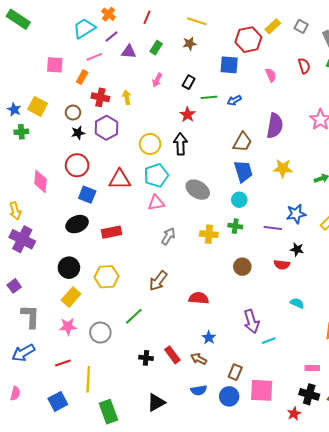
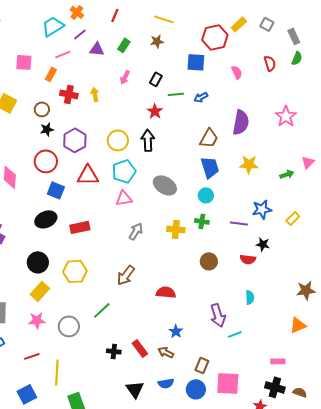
purple hexagon: (106, 128) -> (75, 140), moved
cyan semicircle: (297, 303) -> (250, 297), moved, turned 64
black triangle: (156, 402) -> (135, 389), moved, turned -36

